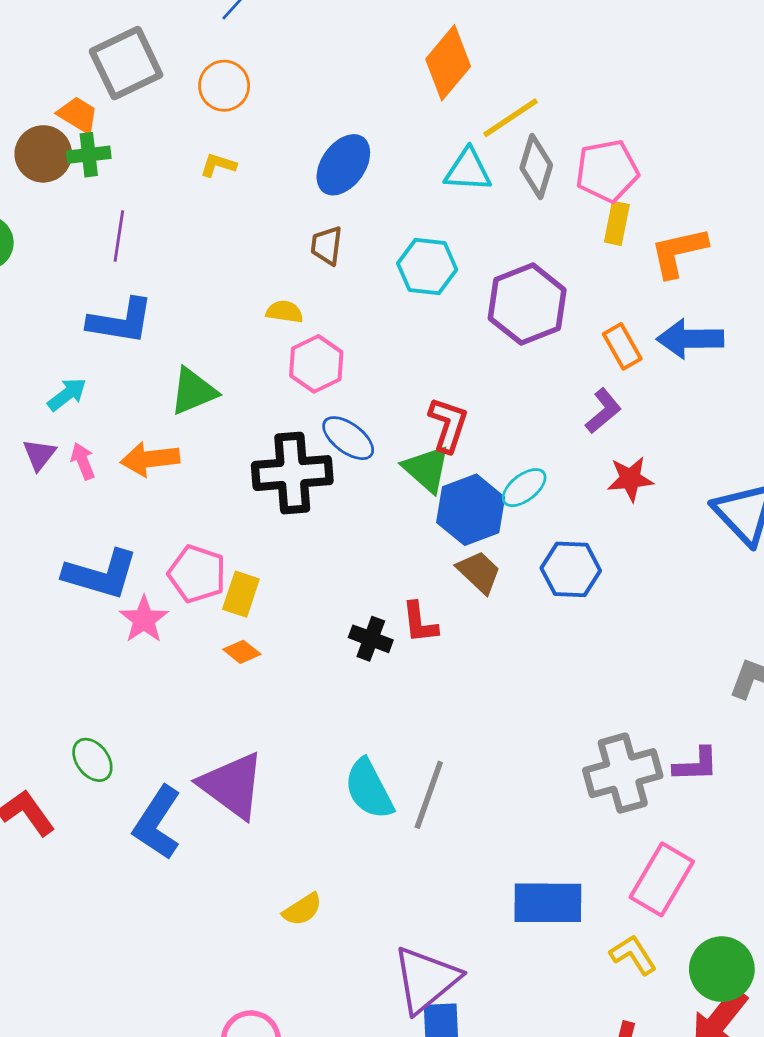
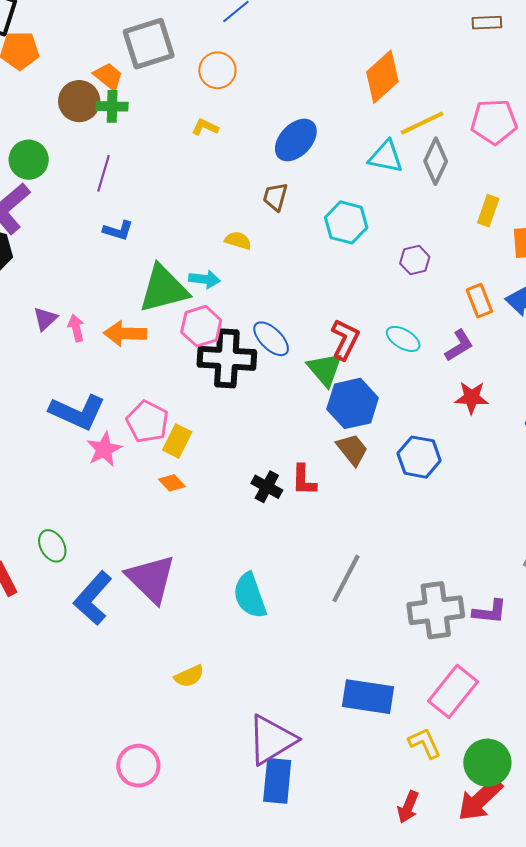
pink pentagon: (607, 171) -> (494, 122), moved
purple line: (119, 236) -> (104, 173), moved
purple hexagon: (527, 304) -> (415, 260), size x0.5
blue L-shape: (121, 321) -> (118, 230), size x0.6
pink hexagon: (316, 364) -> (201, 326), moved
green triangle: (193, 391) -> (164, 289), size x1.4
cyan arrow: (67, 394) -> (205, 279), moved, turned 36
cyan ellipse: (524, 488) -> (403, 339), moved, turned 60
gray line: (429, 795) -> (346, 578), moved

